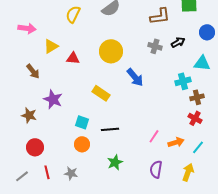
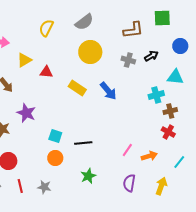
yellow circle: (111, 51) -> (90, 52), moved
yellow rectangle: (101, 93) -> (77, 88), moved
cyan line: (198, 147) -> (179, 162), moved

